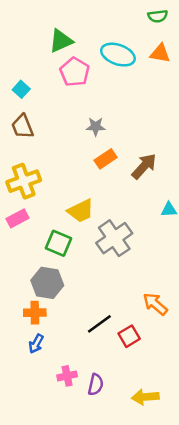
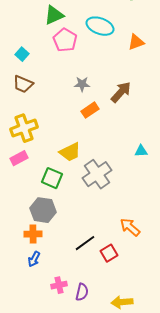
orange triangle: (160, 53) -> (136, 42), moved, turned -30
brown trapezoid: (22, 127) -> (23, 84), turned -45
brown arrow: (144, 166) -> (121, 92), moved

